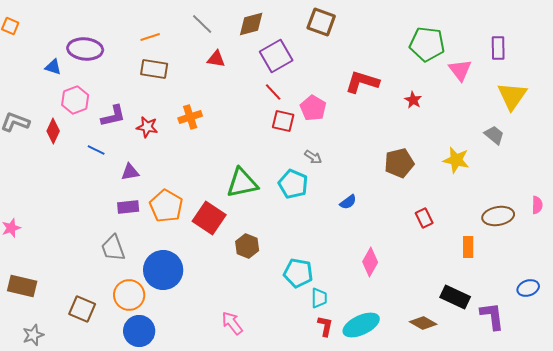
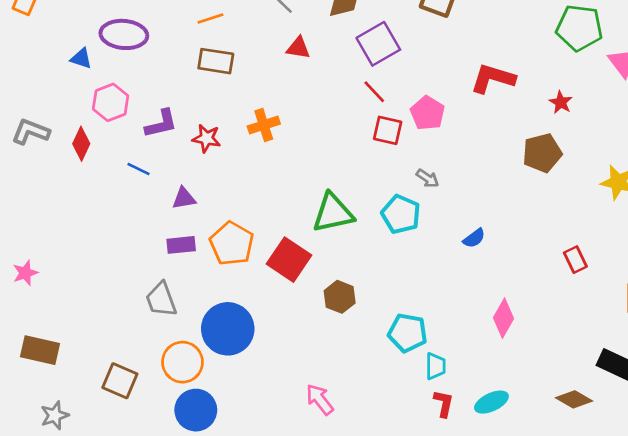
brown pentagon: (399, 163) -> (542, 153), moved
cyan ellipse: (361, 325) -> (491, 402), size x0.7

